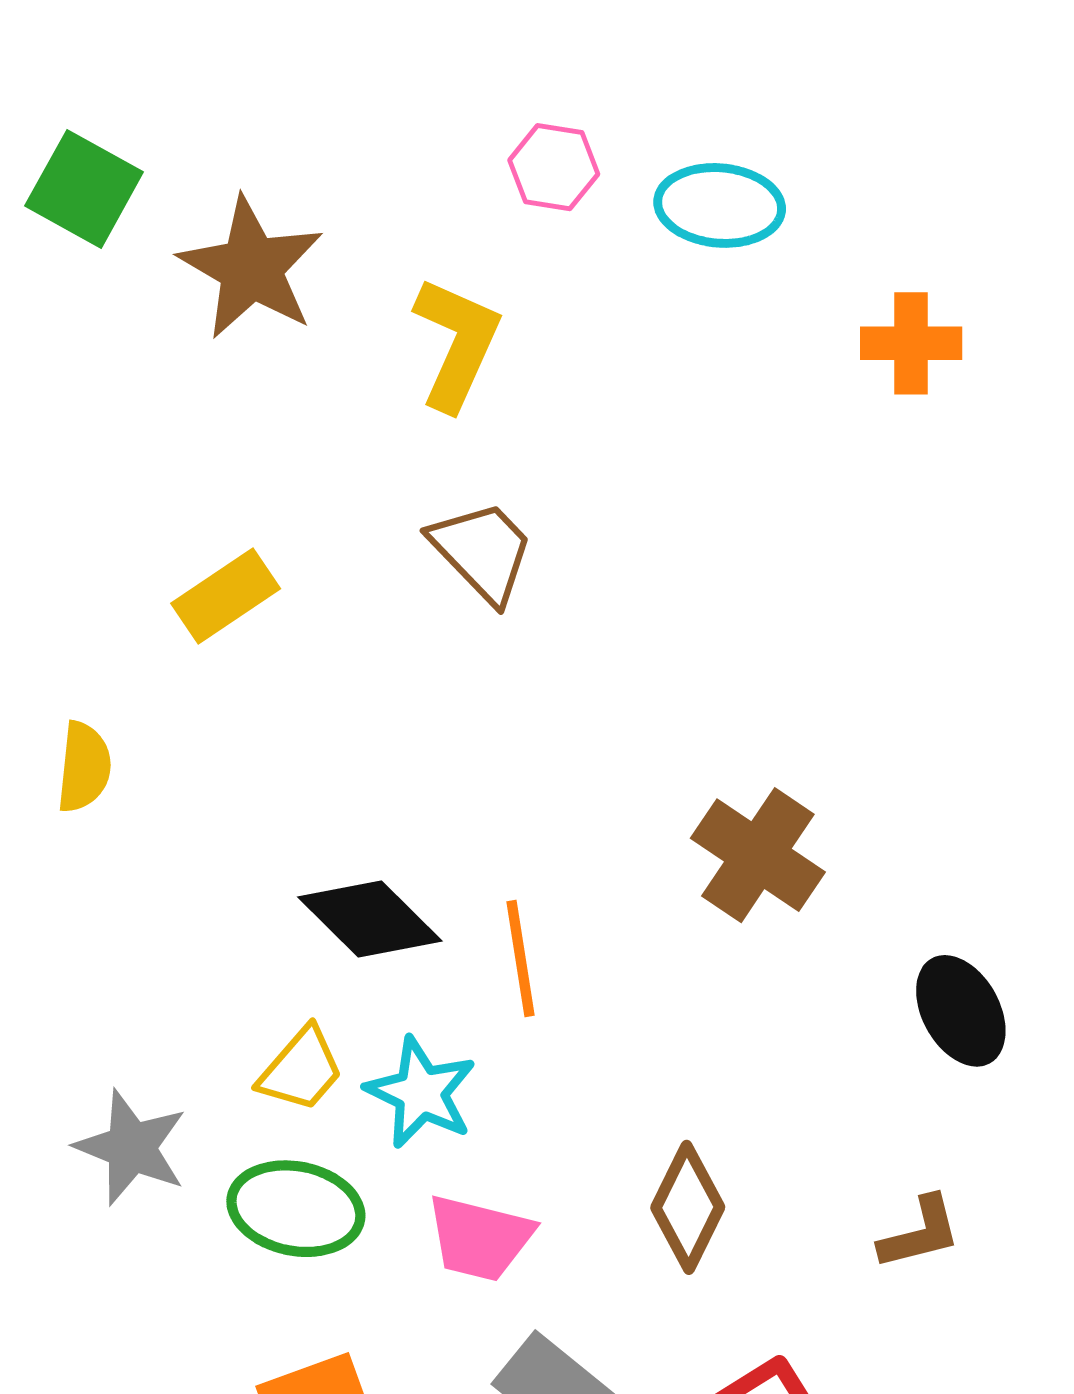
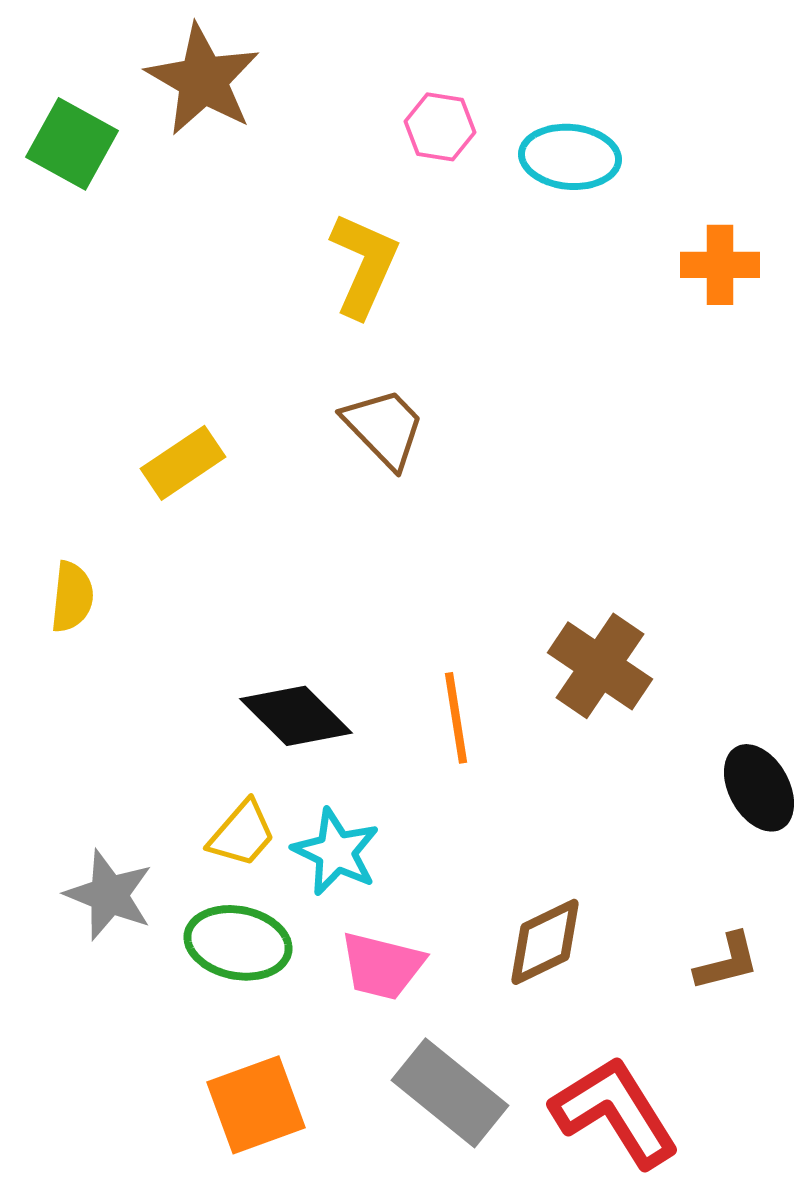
brown star: (251, 268) -> (203, 80), moved
orange line: (521, 959) -> (456, 718), moved
brown diamond: (688, 1207) -> (545, 942), turned 38

